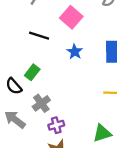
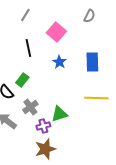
black line: (39, 36) -> (28, 48), turned 60
green triangle: (102, 133) -> (59, 114), moved

